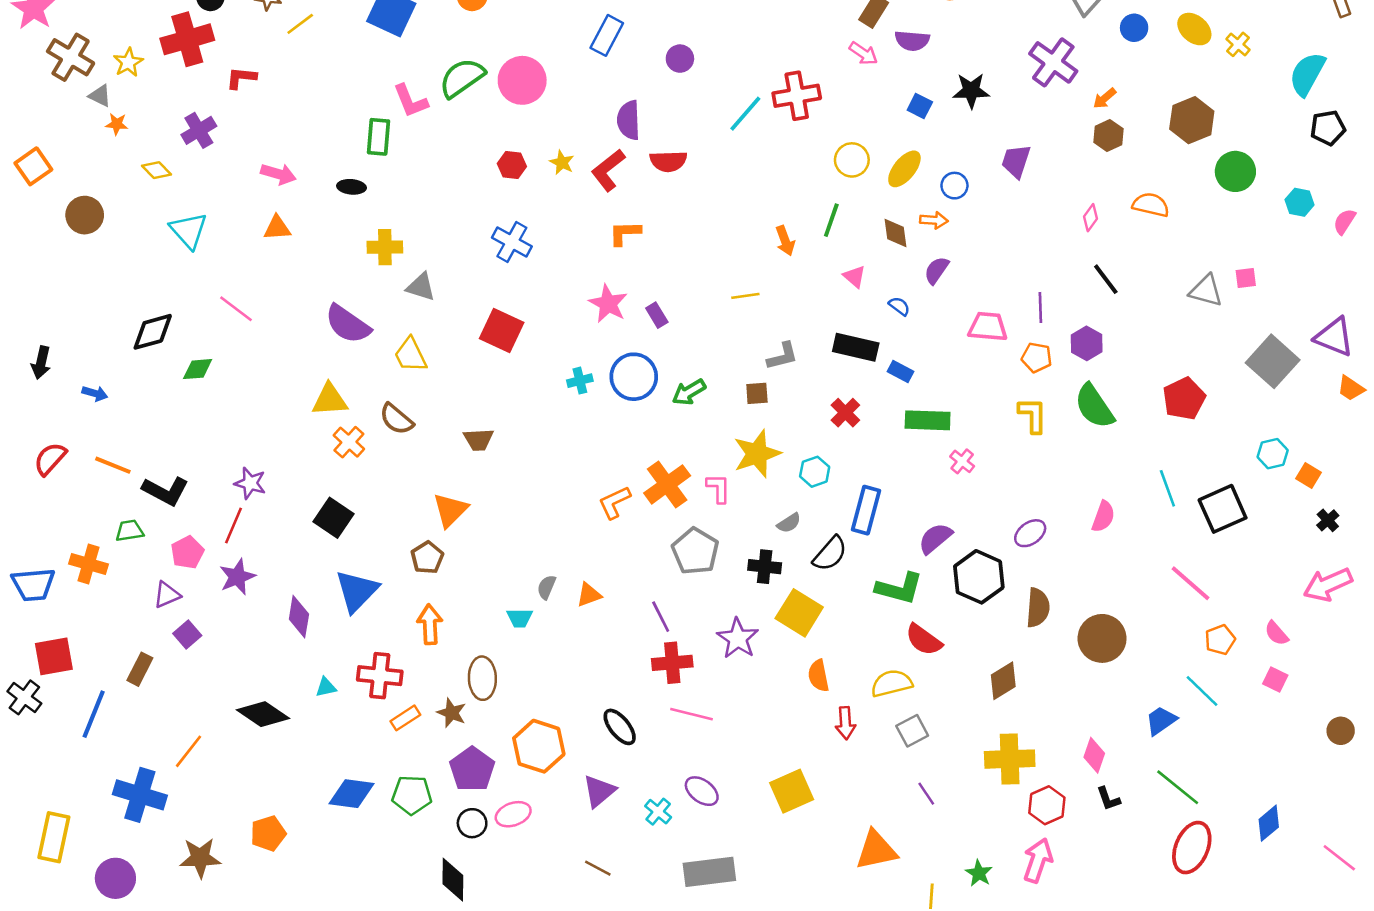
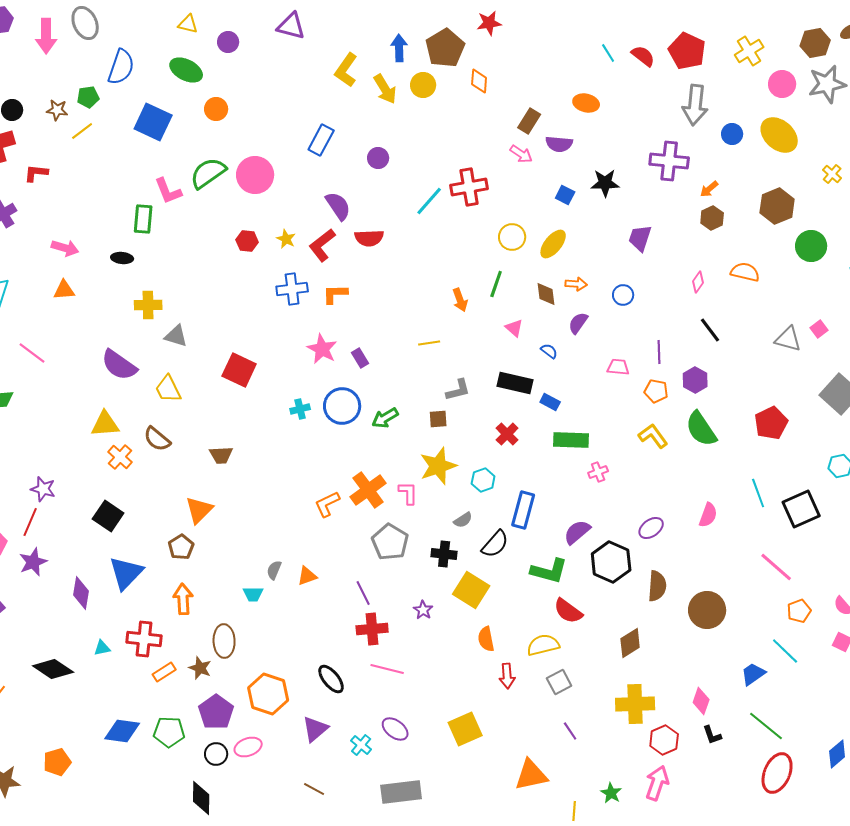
yellow ellipse: (1194, 29) -> (779, 135), size x1.4
yellow cross: (1238, 44) -> (832, 174), moved
purple cross: (1053, 62) -> (669, 161), turned -30
purple semicircle: (629, 120) -> (338, 206), turned 148
blue circle: (954, 186) -> (623, 295), moved
blue cross: (512, 242) -> (292, 289), moved, turned -36
pink square: (1246, 278) -> (819, 329), turned -30
pink trapezoid: (988, 327) -> (618, 367), size x0.7
yellow L-shape: (1033, 415) -> (653, 436), turned -36
pink cross: (962, 461) -> (598, 472), turned 30
purple star: (738, 638) -> (423, 610), size x0.6

